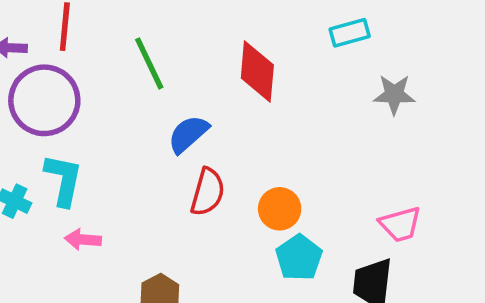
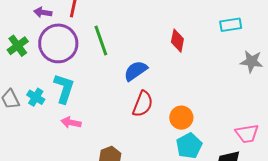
green line: (149, 63) -> (101, 41), moved
red diamond: (257, 72) -> (177, 41), size x0.7

